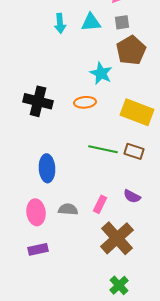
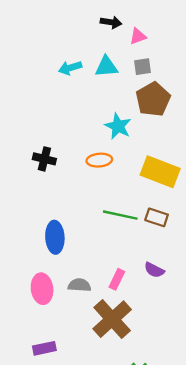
cyan arrow: (60, 23) -> (70, 68), turned 78
black cross: (38, 101) -> (44, 159), size x0.7
brown cross: (117, 238) -> (112, 319), moved
purple rectangle: (38, 249) -> (44, 348), moved

